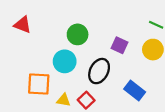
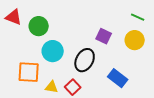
green circle: (78, 34) -> (39, 26), moved

